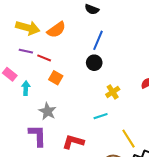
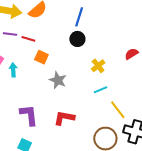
gray star: (48, 111) -> (58, 80), moved
cyan line: (101, 116) -> (101, 90), moved

